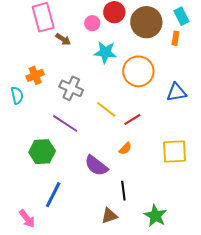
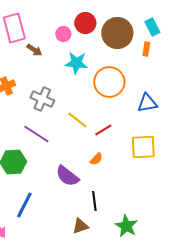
yellow square: (174, 152) -> (143, 147), moved

